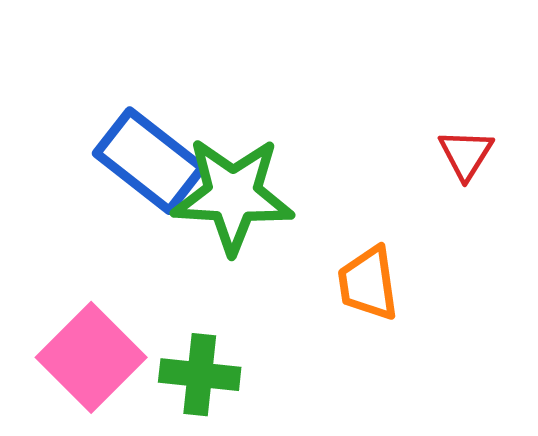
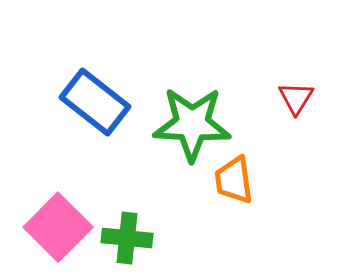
green star: (233, 195) -> (192, 124), moved

